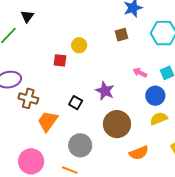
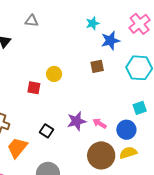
pink arrow: (140, 73) -> (100, 123), moved
purple star: (105, 91) -> (77, 121), turned 30
brown circle: (117, 124) -> (101, 155), moved

